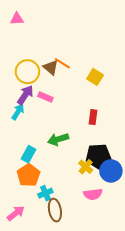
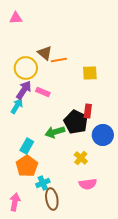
orange line: (62, 63) -> (59, 60), turned -42
brown triangle: (51, 67) -> (45, 53), moved
yellow square: (95, 77) -> (90, 73), turned -35
black pentagon: (98, 156) -> (76, 122), moved, turned 30
blue circle: (111, 171) -> (103, 135), moved
pink arrow: (16, 213) -> (15, 202), turned -42

